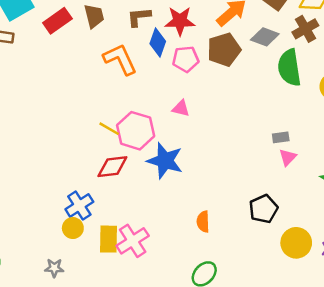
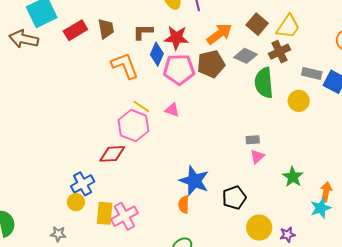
pink pentagon: (186, 59) -> (179, 69), size x1.4
yellow line: (109, 129) -> (141, 106), moved
blue star: (165, 161) -> (194, 181), moved

